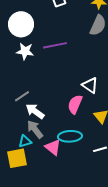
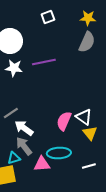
white triangle: (90, 85) -> (84, 117), moved
pink triangle: (53, 147) -> (42, 164), turned -42

